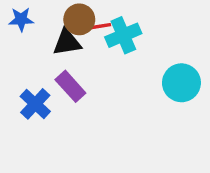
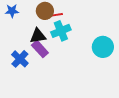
cyan cross: (123, 35) -> (61, 31), moved
black triangle: (67, 42) -> (38, 36), moved

